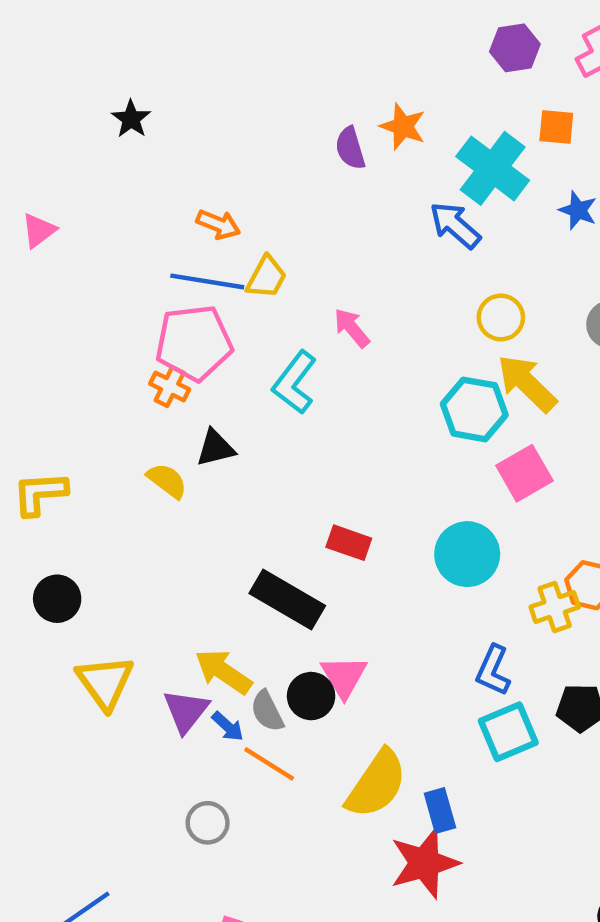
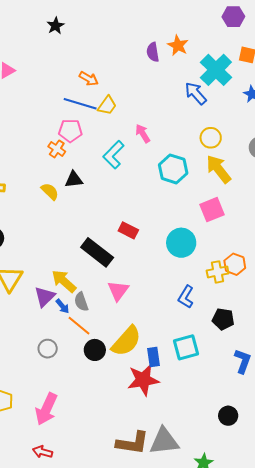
pink pentagon: (194, 343) -> (70, 131), size x0.7
cyan hexagon: (474, 409) -> (173, 169), moved
black circle: (311, 696) -> (95, 350), moved
cyan square: (508, 732) -> (186, 347), moved

